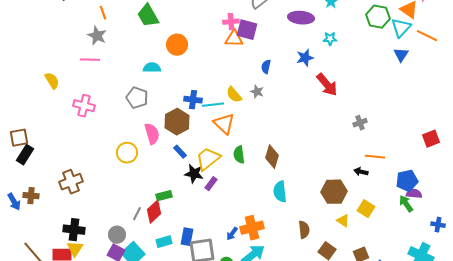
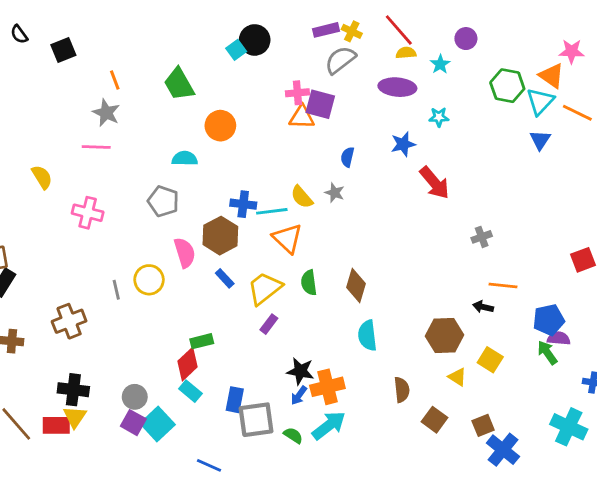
black star: (194, 174) -> (300, 371), moved
gray line: (137, 214) -> (116, 290), moved, turned -40
cyan rectangle: (164, 242) -> (190, 391), moved, turned 56

